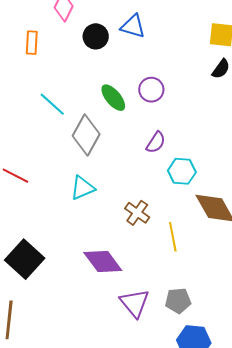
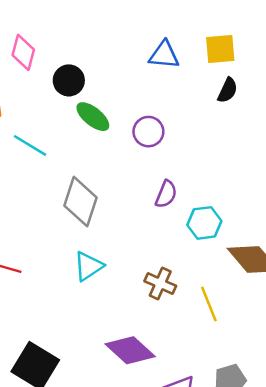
blue triangle: (133, 26) -> (164, 55), moved
green ellipse: (113, 98) -> (93, 117), moved
cyan line: (52, 104) -> (30, 145), moved

